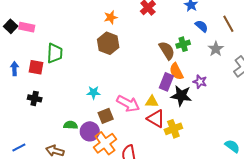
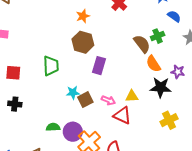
green trapezoid: (55, 53) -> (51, 66), moved
purple rectangle: (166, 82) -> (99, 66), moved
pink arrow: (128, 104) -> (108, 100), size x0.6
brown square: (106, 116) -> (85, 100), moved
red triangle: (156, 119) -> (122, 115), moved
yellow cross: (173, 129) -> (169, 120), moved

